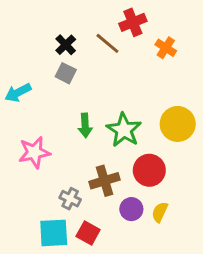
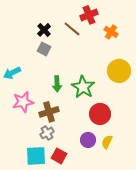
cyan arrow: (18, 93) -> (12, 73), moved
yellow circle: (178, 124) -> (119, 71), moved
brown cross: (104, 181) -> (49, 112), moved
gray cross: (70, 199) -> (47, 133), turned 32

